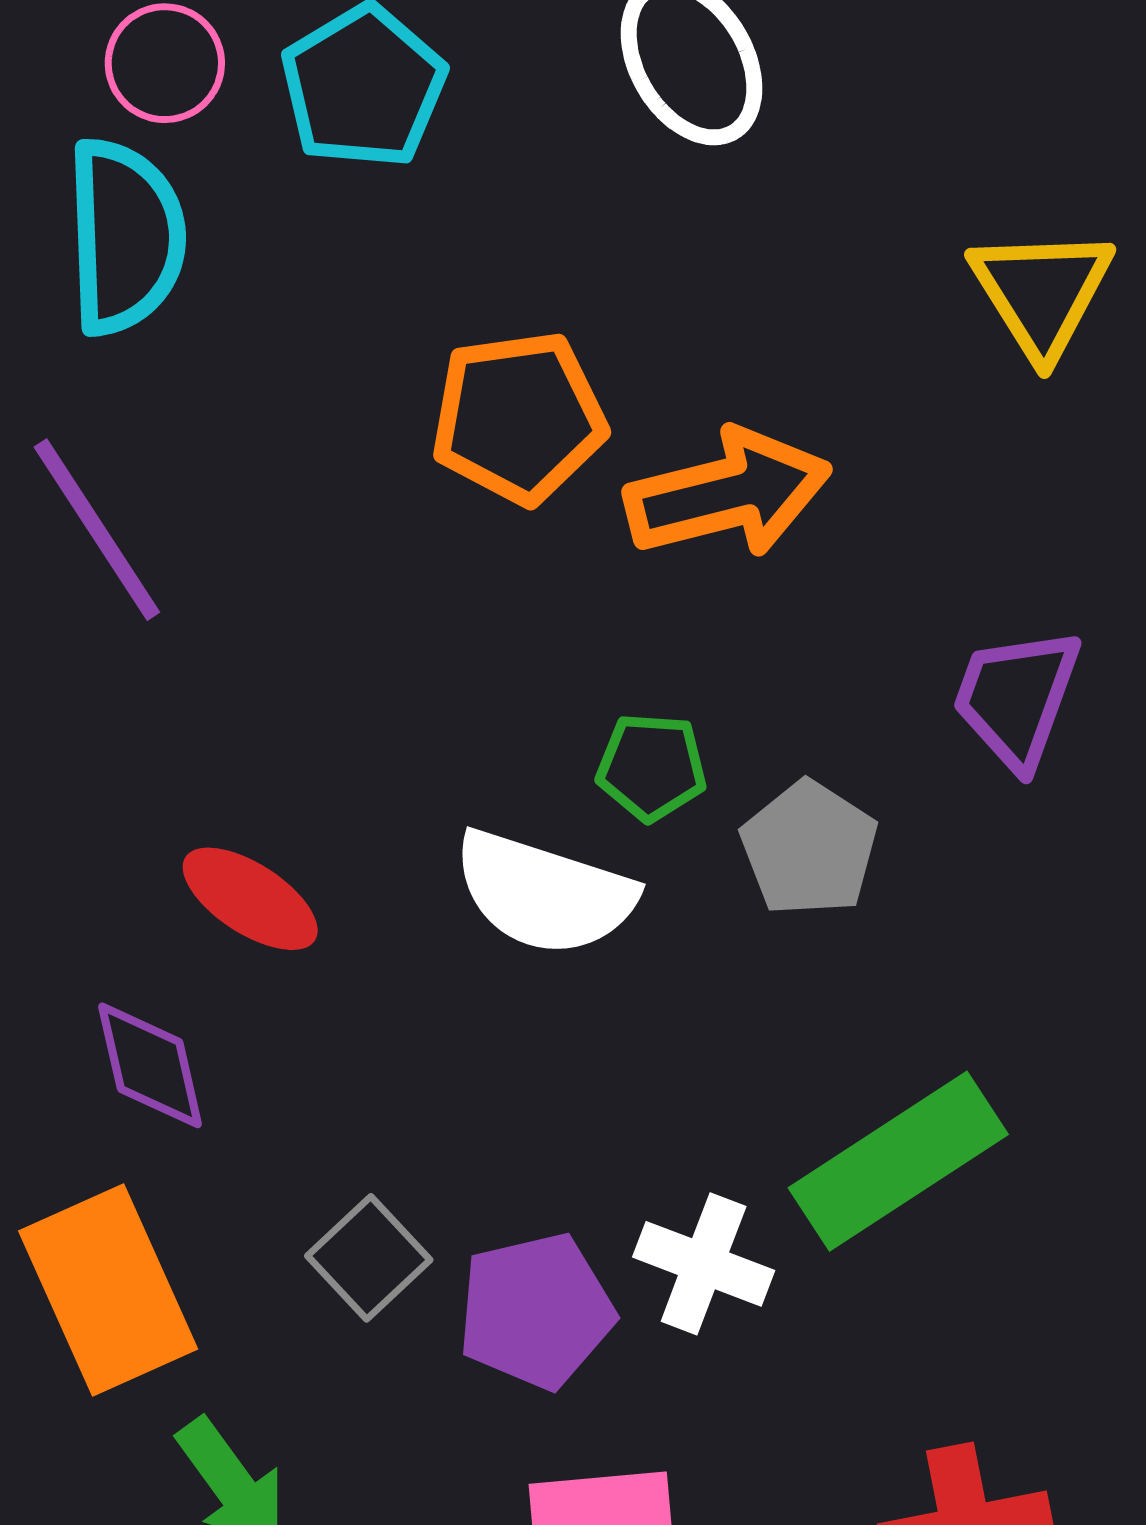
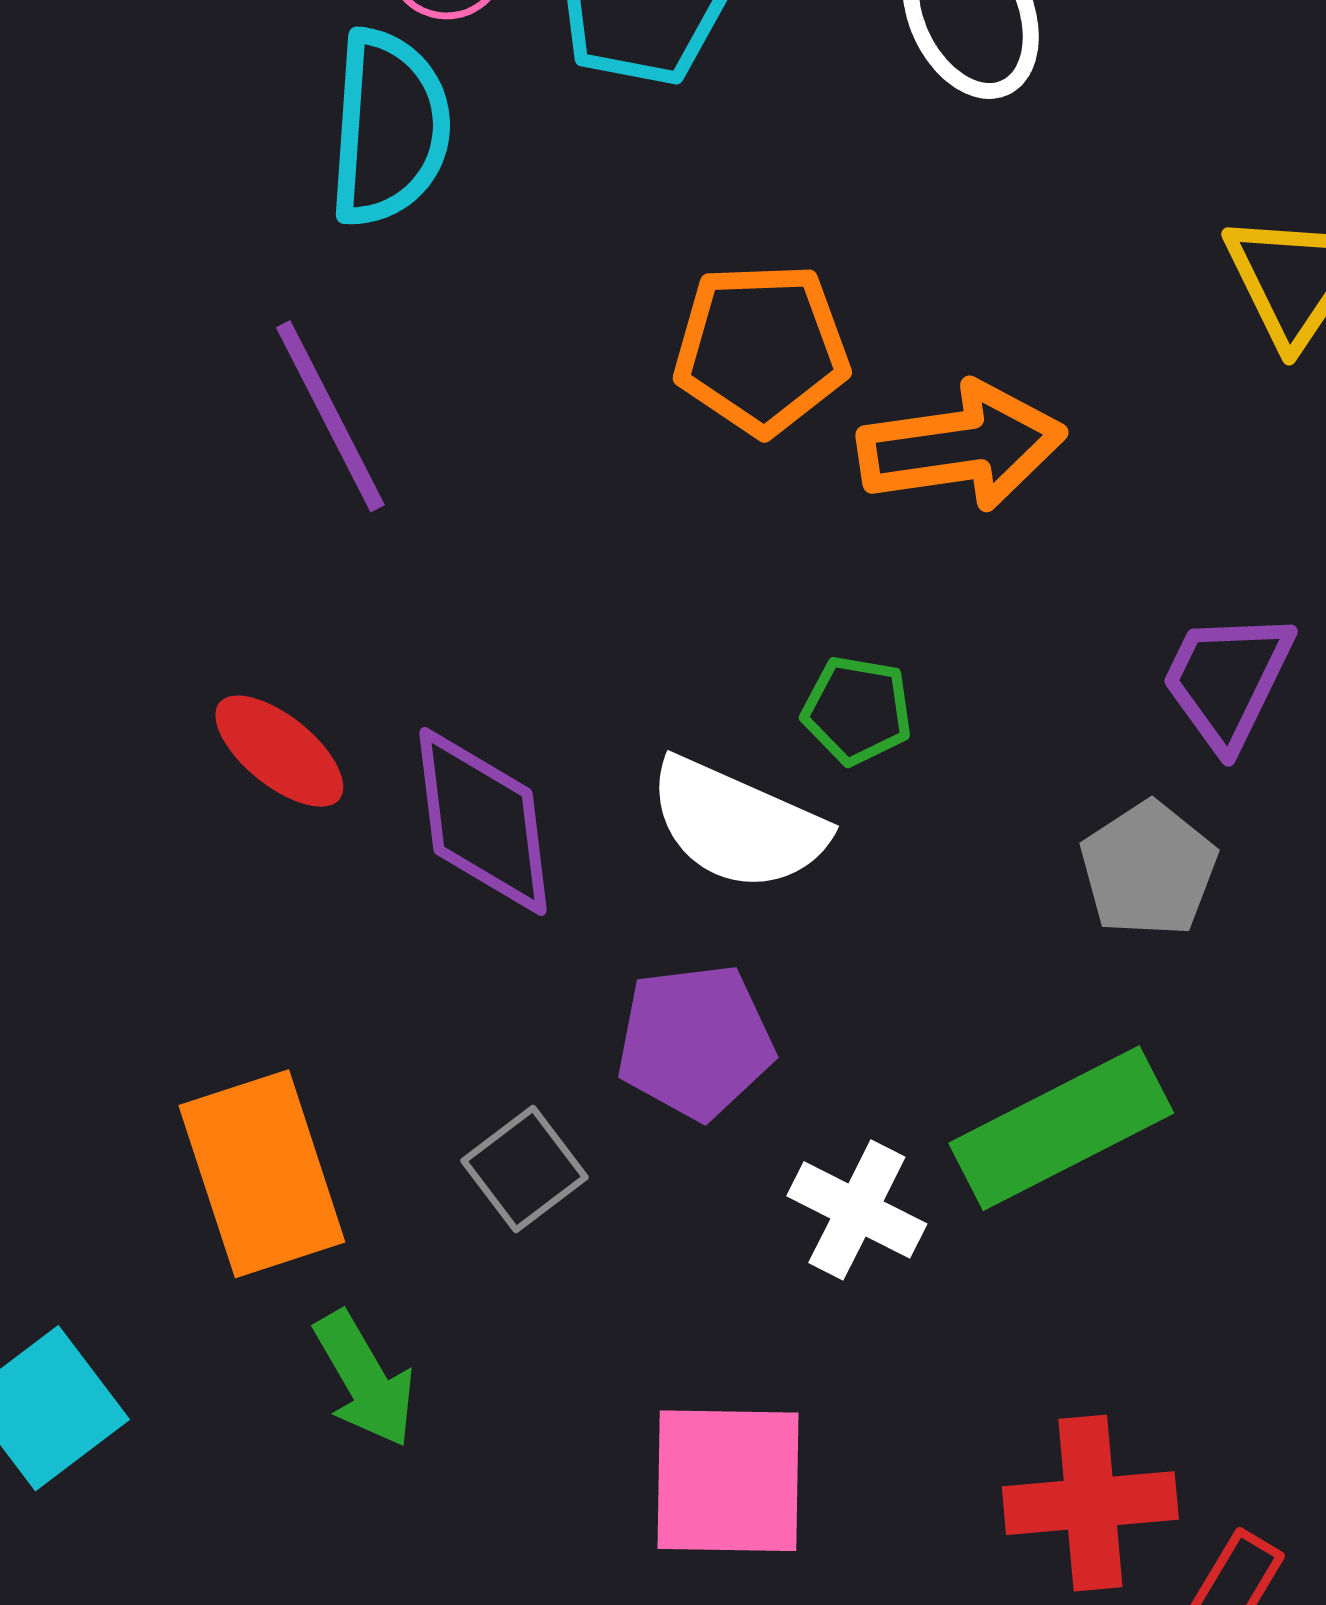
gray pentagon: (809, 848) -> (1148, 869), moved
red ellipse: (250, 899) -> (279, 751), moved
purple diamond: (150, 1065) -> (483, 821), moved, size x1.4
purple pentagon: (536, 1311) -> (695, 1041), moved

